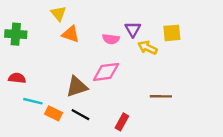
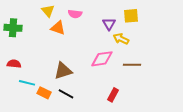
yellow square: (172, 33) -> (131, 16), moved
pink semicircle: (111, 39) -> (75, 14), moved
pink diamond: (106, 72) -> (102, 59), moved
brown line: (161, 96) -> (132, 65), moved
red rectangle: (122, 122) -> (113, 95), moved

